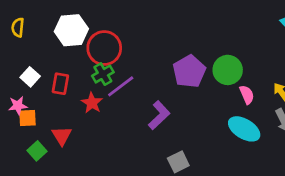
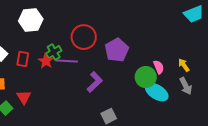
red circle: (104, 48) -> (84, 37), moved
green circle: (228, 70) -> (146, 77), moved
purple line: (121, 86) -> (67, 61), turned 40
red star: (92, 103) -> (46, 61), moved

